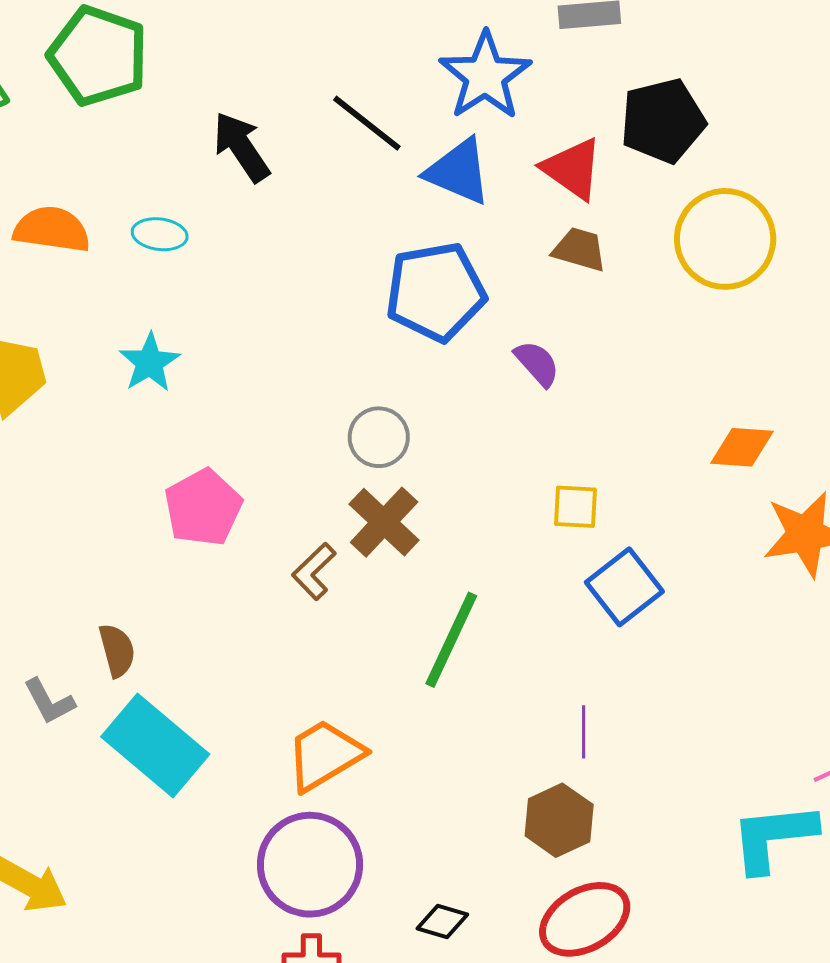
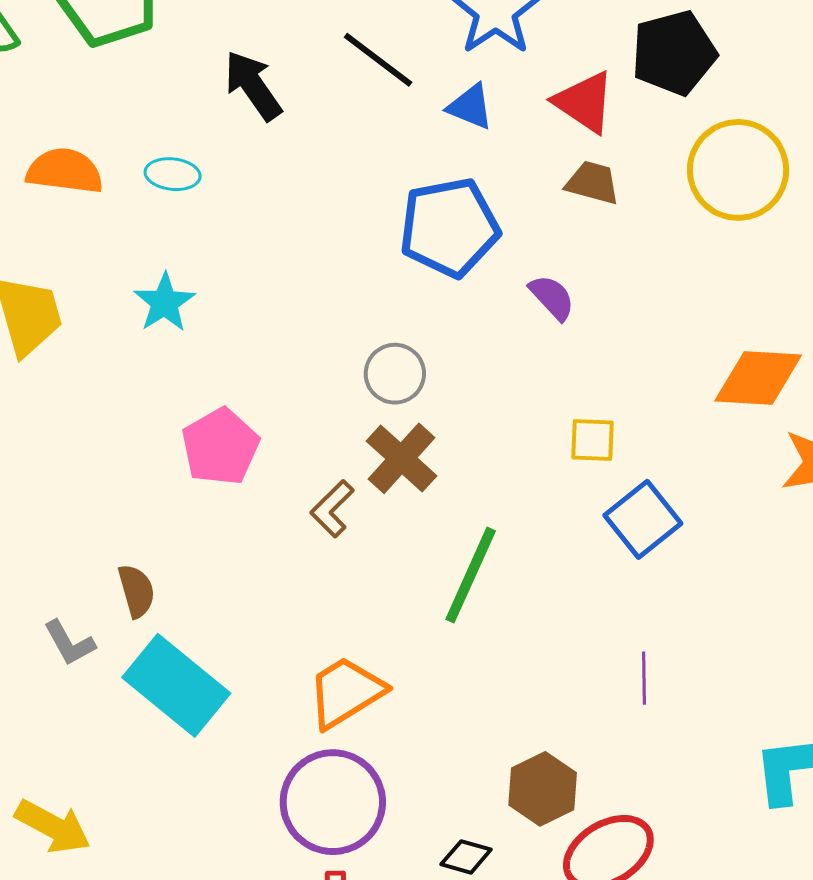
blue triangle: (458, 171) -> (470, 107), size x0.7
orange diamond: (742, 447) -> (758, 378), size x1.4
purple line: (584, 732) -> (644, 678), moved
brown hexagon: (559, 820) -> (543, 789), moved

